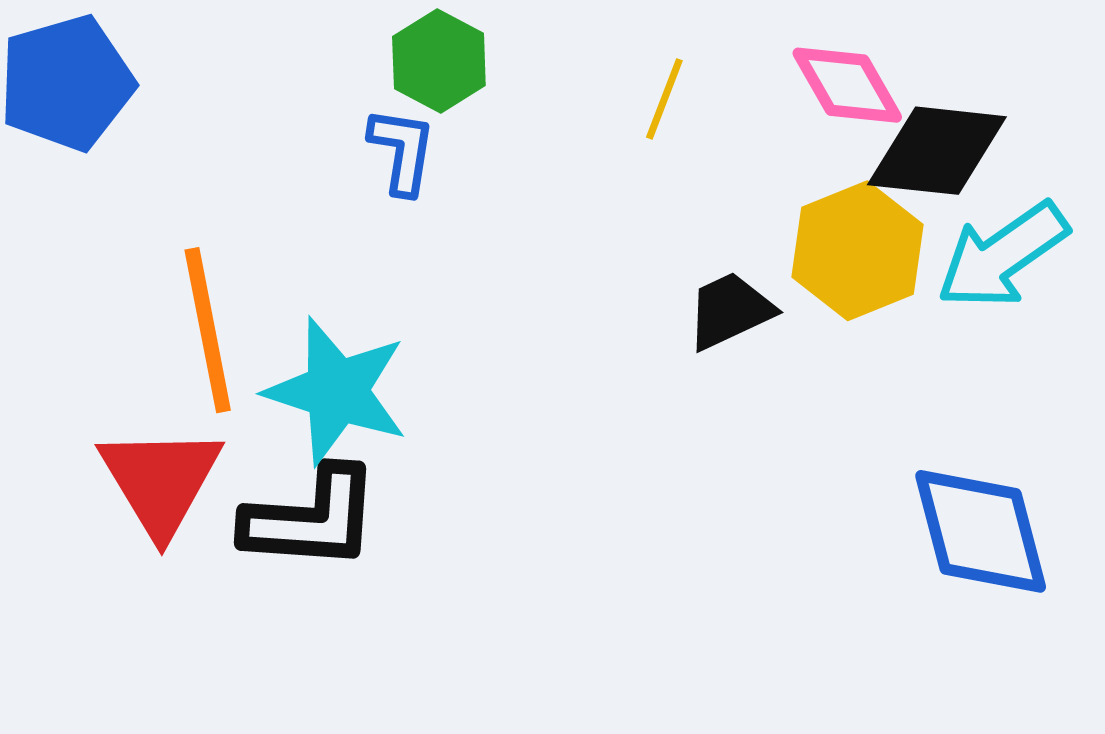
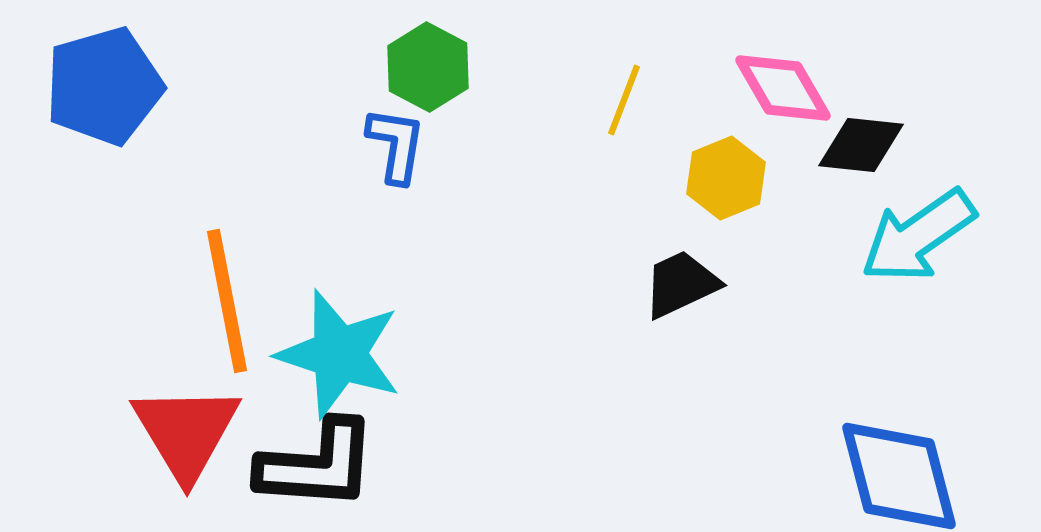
black diamond: (937, 151) -> (861, 145), size x0.7
yellow hexagon: (858, 251) -> (726, 178), moved, size x0.7

